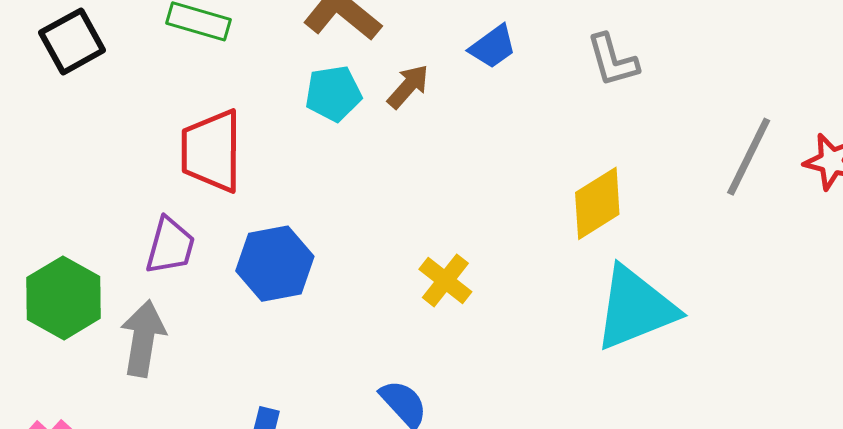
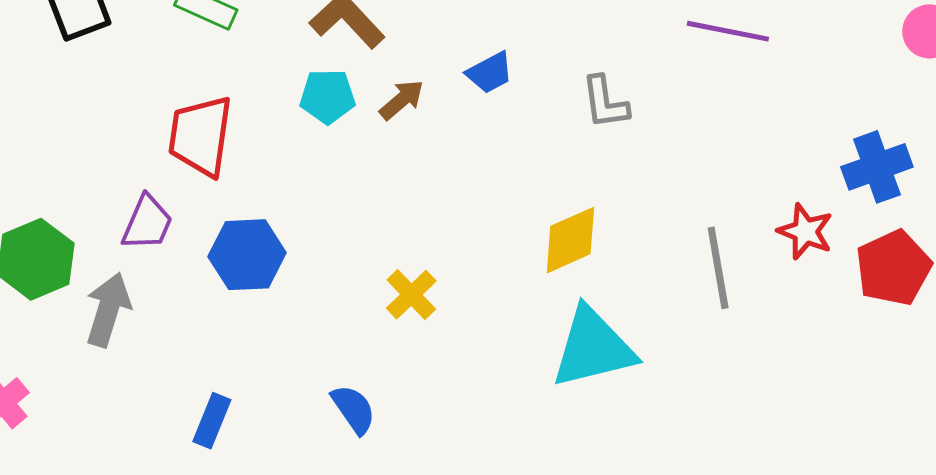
gray line: (749, 157) -> (718, 268), moved, turned -44

